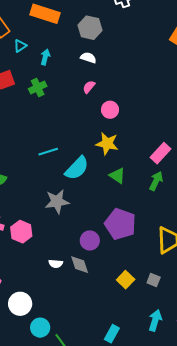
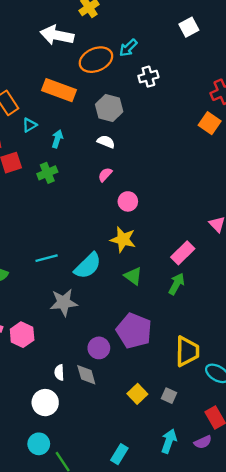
cyan line: (48, 152) -> (47, 258), moved
white semicircle: (56, 264) -> (59, 372), turned 80
white circle: (20, 304) -> (45, 403), moved

